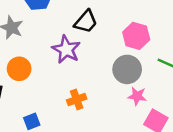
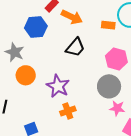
purple star: (66, 49) -> (58, 86), moved
orange circle: (19, 69) -> (26, 75), moved

